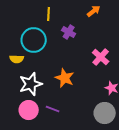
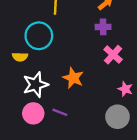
purple cross: (69, 32) -> (103, 27), moved, turned -32

